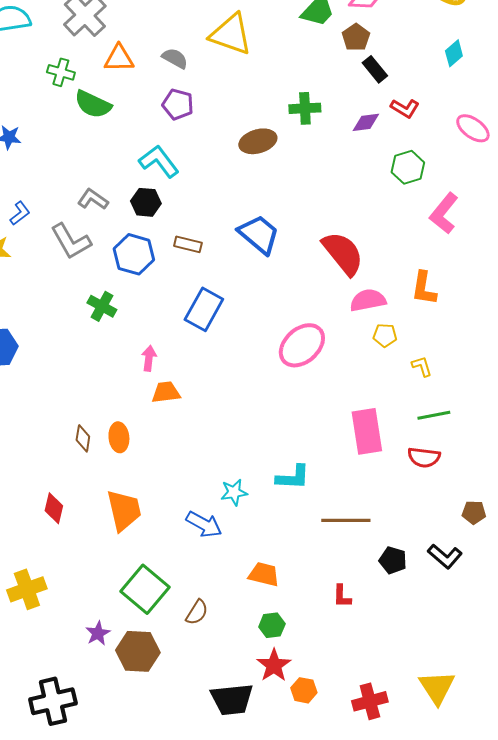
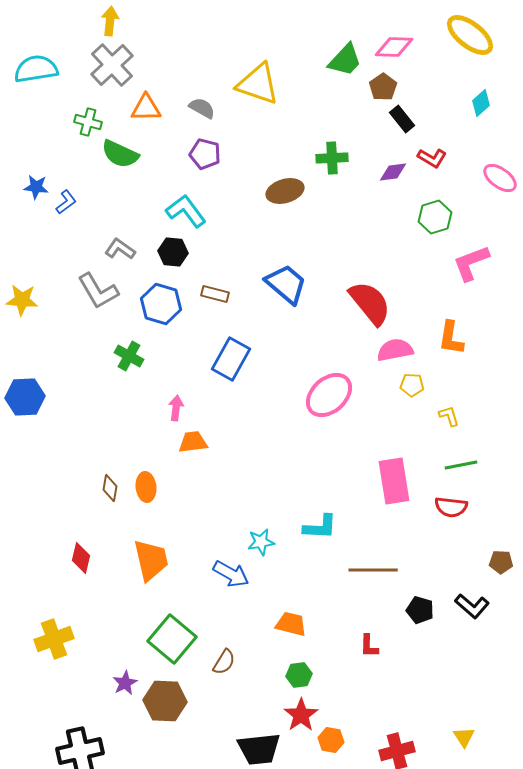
blue L-shape: (20, 213) -> (66, 202), moved
pink L-shape: (444, 213) -> (471, 263), turned 30
yellow triangle: (437, 687) -> (464, 737), size x0.6

